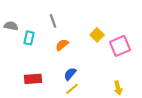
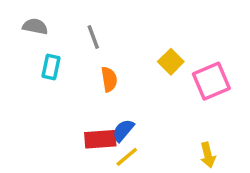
gray semicircle: (11, 26) -> (35, 26), moved
orange semicircle: (62, 45) -> (109, 79), turned 120
red rectangle: (33, 79) -> (100, 139), moved

